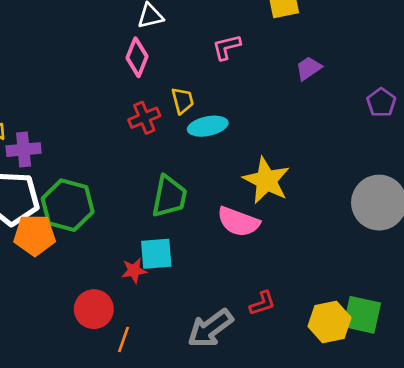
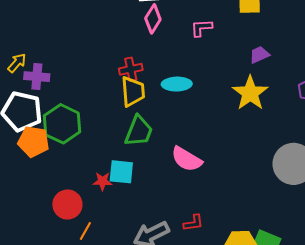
pink diamond: (137, 57) -> (153, 19), moved
yellow trapezoid: (183, 101) -> (133, 91), moved, size x1.5
yellow star: (266, 180) -> (250, 93), moved

